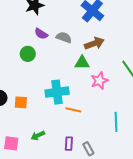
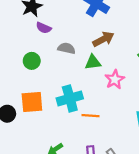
purple semicircle: (41, 34) -> (44, 28), moved
gray semicircle: (64, 37) -> (66, 48), moved
orange square: (21, 102) -> (32, 102), moved, size x1.5

